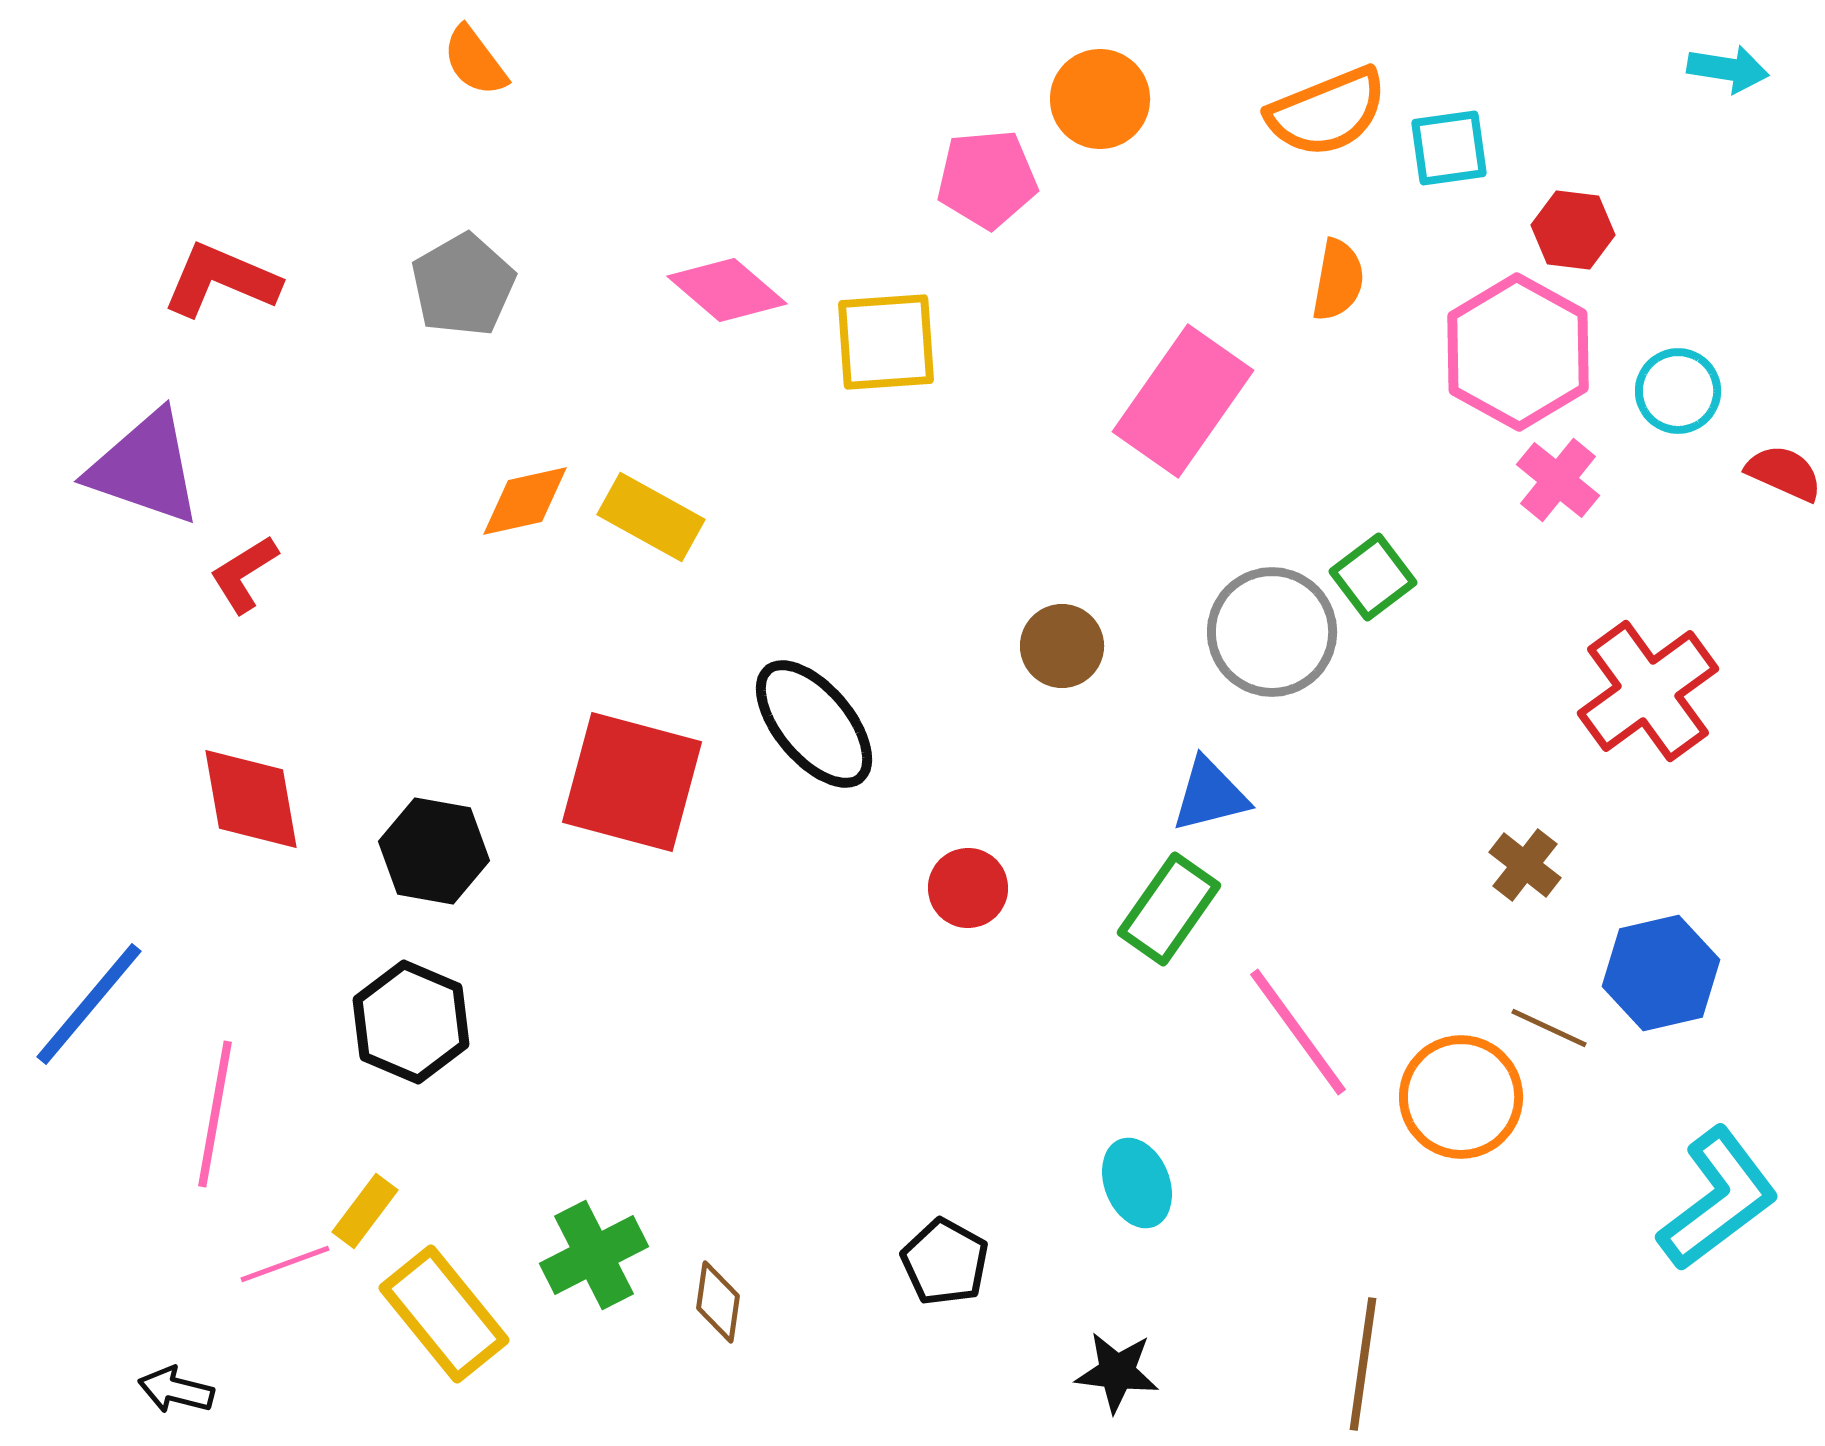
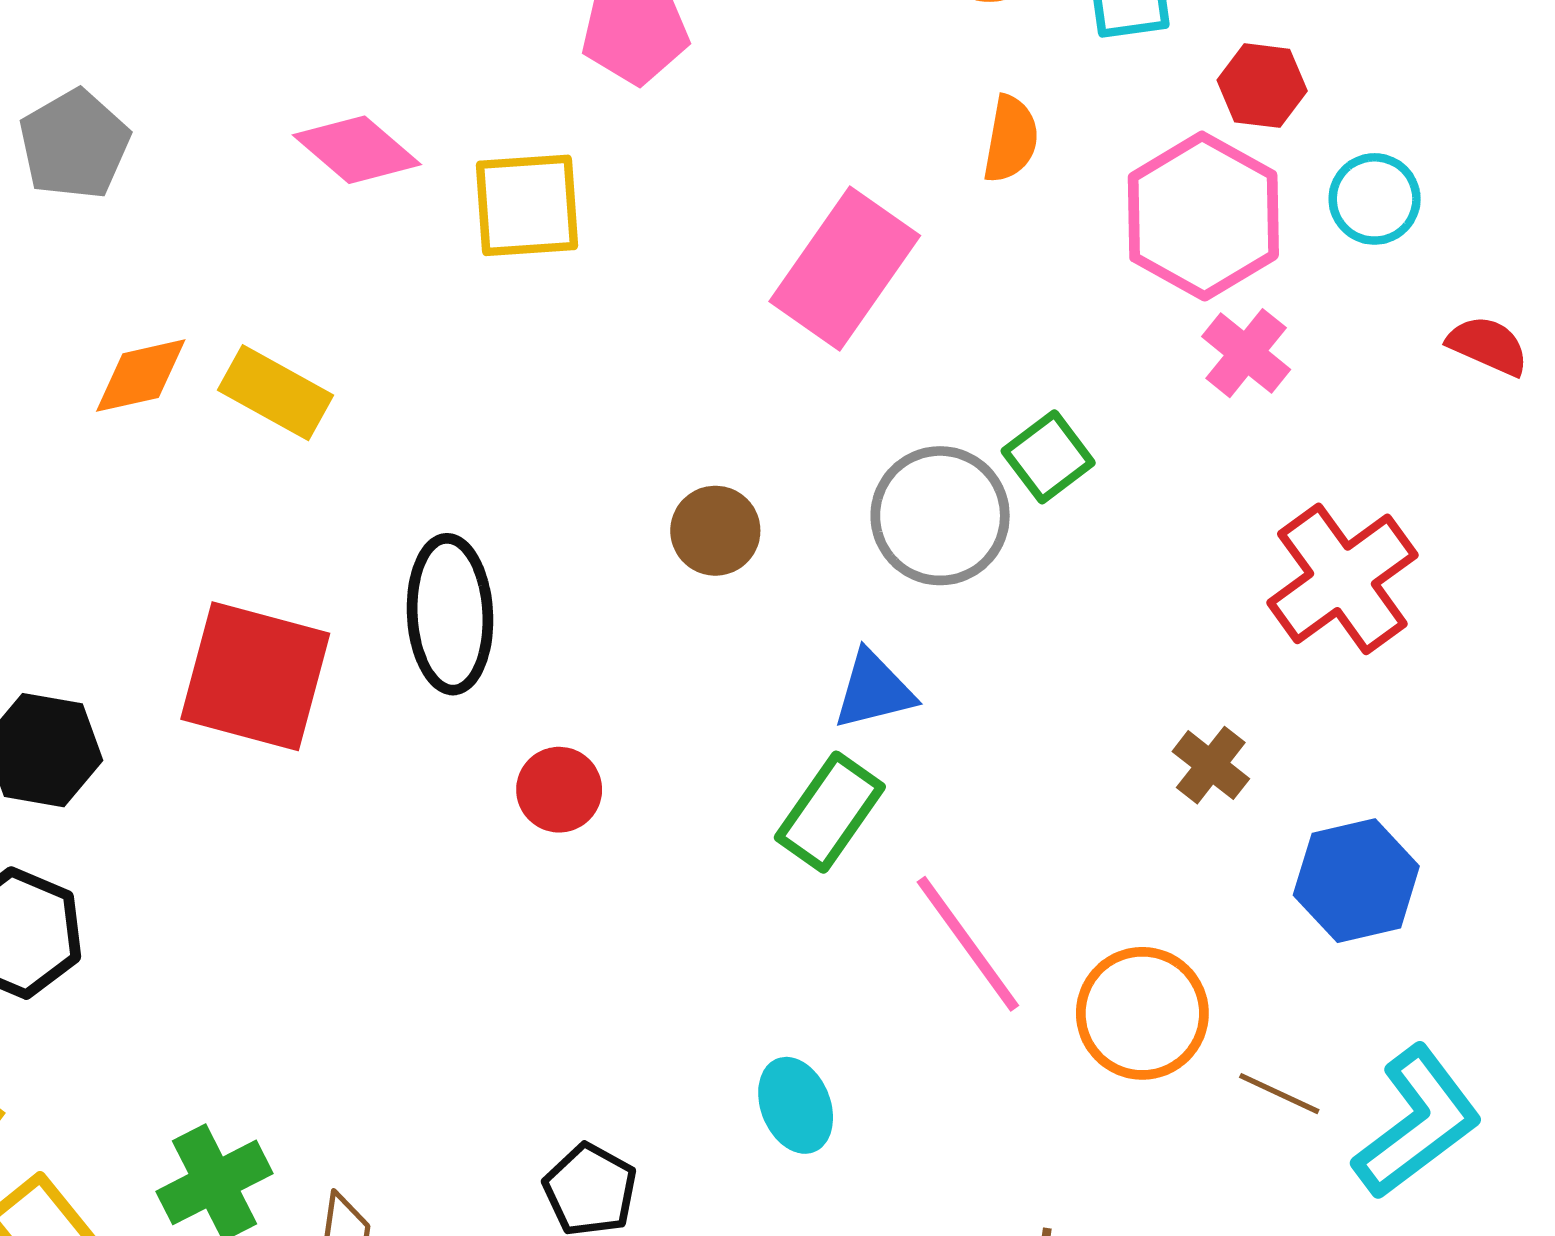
cyan circle: (1678, 391) -> (1375, 199), moved
black ellipse: (814, 724) -> (450, 614), turned 37
red circle: (968, 888) -> (559, 790), moved
brown line: (1549, 1028) -> (1279, 1094), moved

